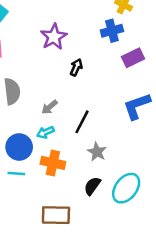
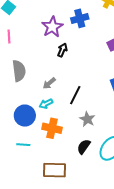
blue cross: (112, 31) -> (80, 18), moved
black arrow: (76, 67) -> (62, 50), moved
cyan line: (16, 173) -> (23, 145), moved

